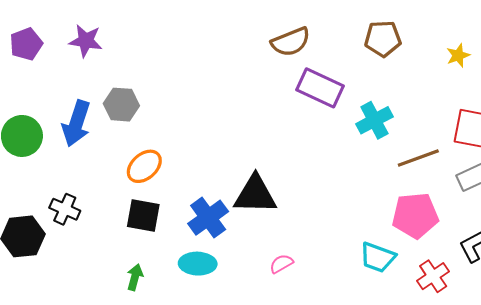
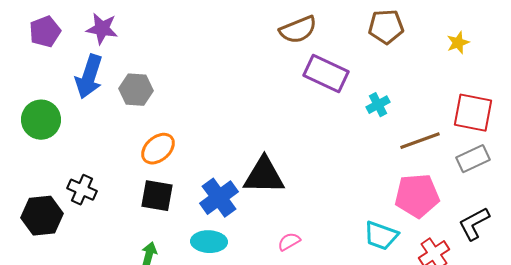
cyan cross: (374, 120) -> (378, 105), size x0.7
blue arrow: (76, 123) -> (89, 77), moved

